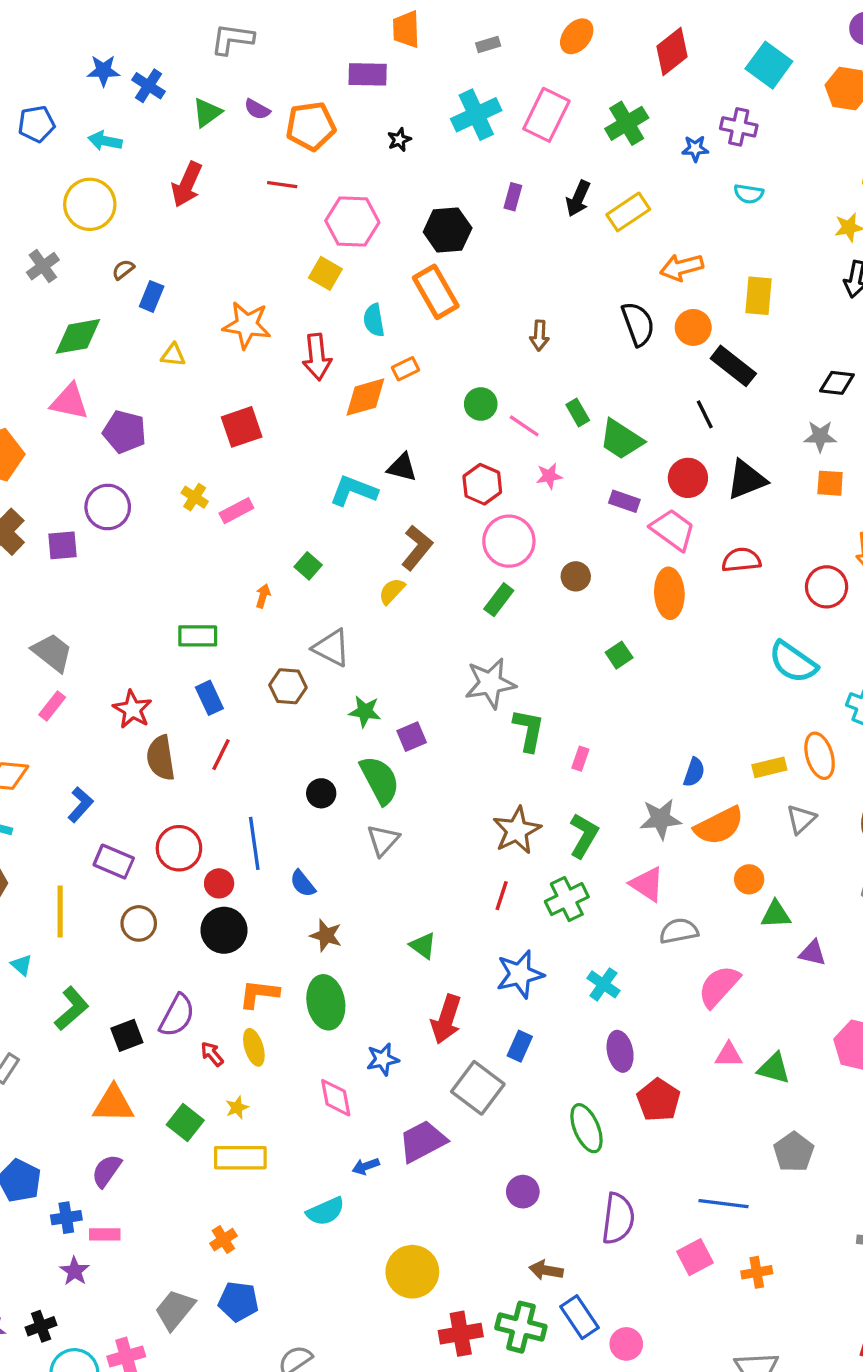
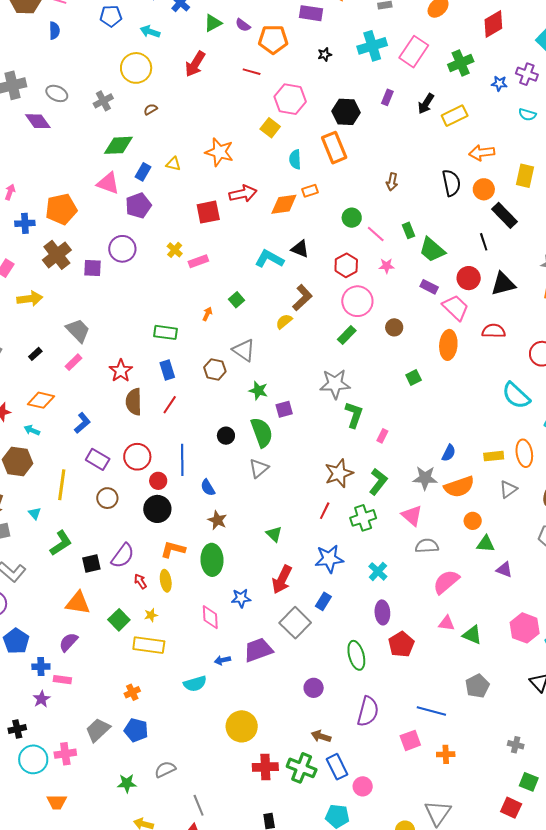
blue rectangle: (152, 296) -> (143, 172), moved
red arrow: (317, 357) -> (243, 194), moved, turned -104
purple pentagon: (125, 432) -> (138, 206), turned 30

